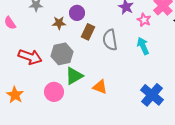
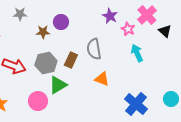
brown rectangle: (88, 32) -> (71, 60), moved
cyan arrow: (143, 46) -> (137, 53), moved
orange triangle: (100, 87) -> (102, 79), moved

